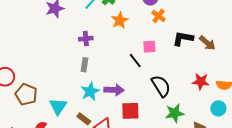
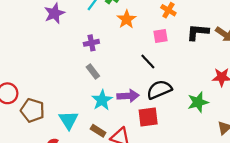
pink square: (149, 47) -> (160, 36), moved
gray rectangle: (84, 65) -> (93, 72), turned -40
black semicircle: (161, 86) -> (159, 90), moved, turned -75
green star: (175, 113) -> (198, 102), moved

